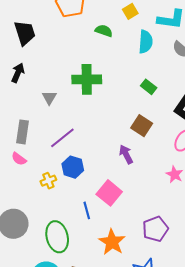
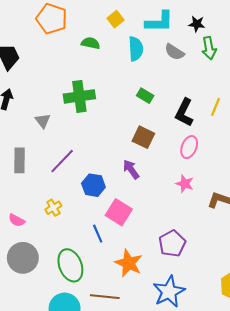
pink semicircle: (19, 159) -> (17, 220), moved
blue hexagon: (73, 167) -> (93, 185), moved

